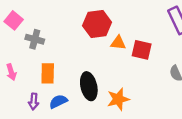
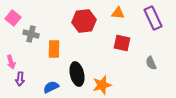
orange triangle: (118, 43) -> (118, 13), moved
orange rectangle: (48, 73) -> (54, 49), moved
purple arrow: (34, 102) -> (20, 79), moved

